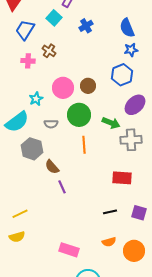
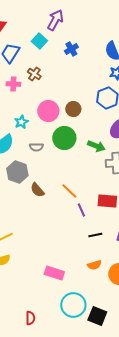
orange line: (84, 145) -> (69, 191), moved, turned -42
purple line: (62, 187) -> (81, 210), moved

